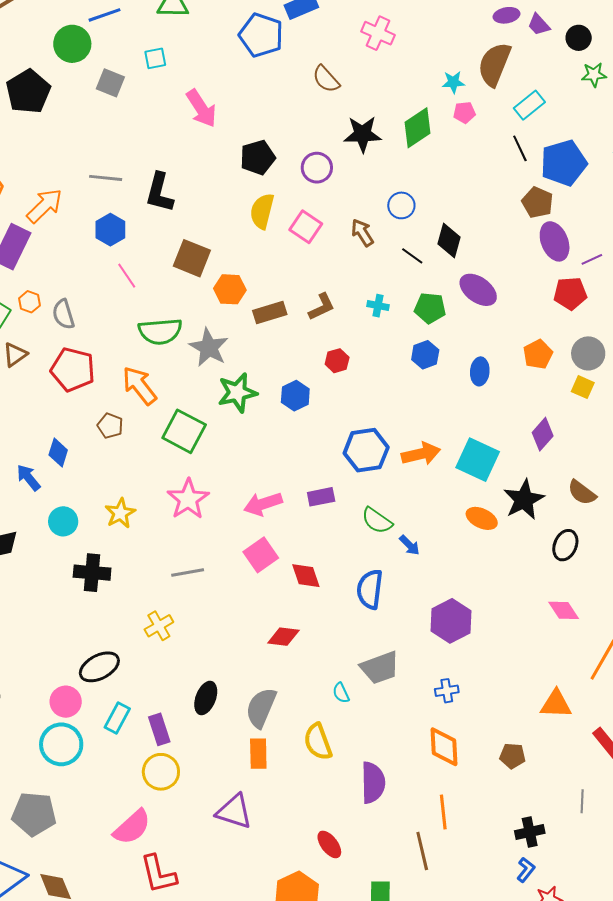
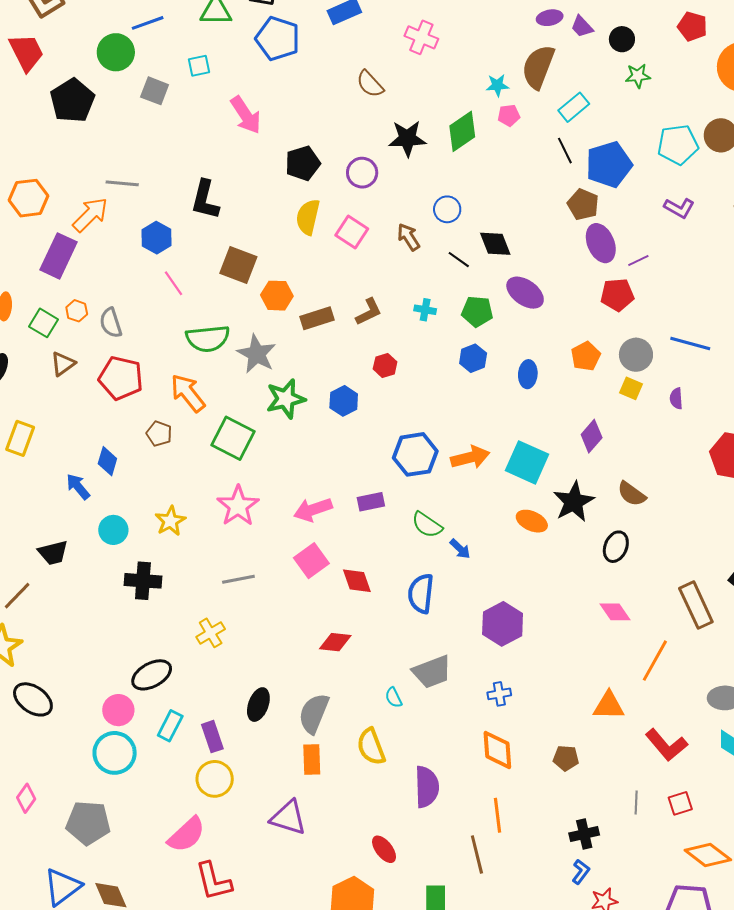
blue pentagon: (261, 35) -> (278, 39), moved
gray line: (106, 178) -> (122, 183), moved
black diamond: (449, 241) -> (495, 244), turned -36

